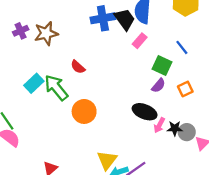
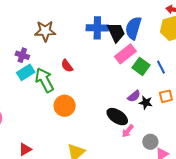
purple cross: (21, 31) -> (22, 55), moved, turned 32
pink rectangle: (140, 41) -> (125, 54), size x1.5
green square: (162, 66) -> (141, 66), moved
orange square: (185, 89) -> (166, 96), moved
black star: (175, 128) -> (146, 103), moved

